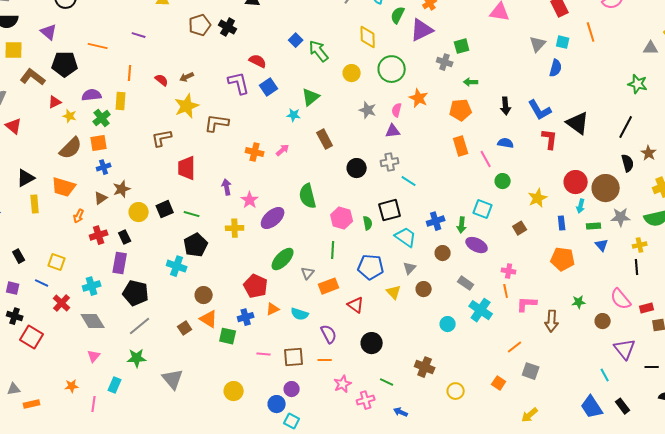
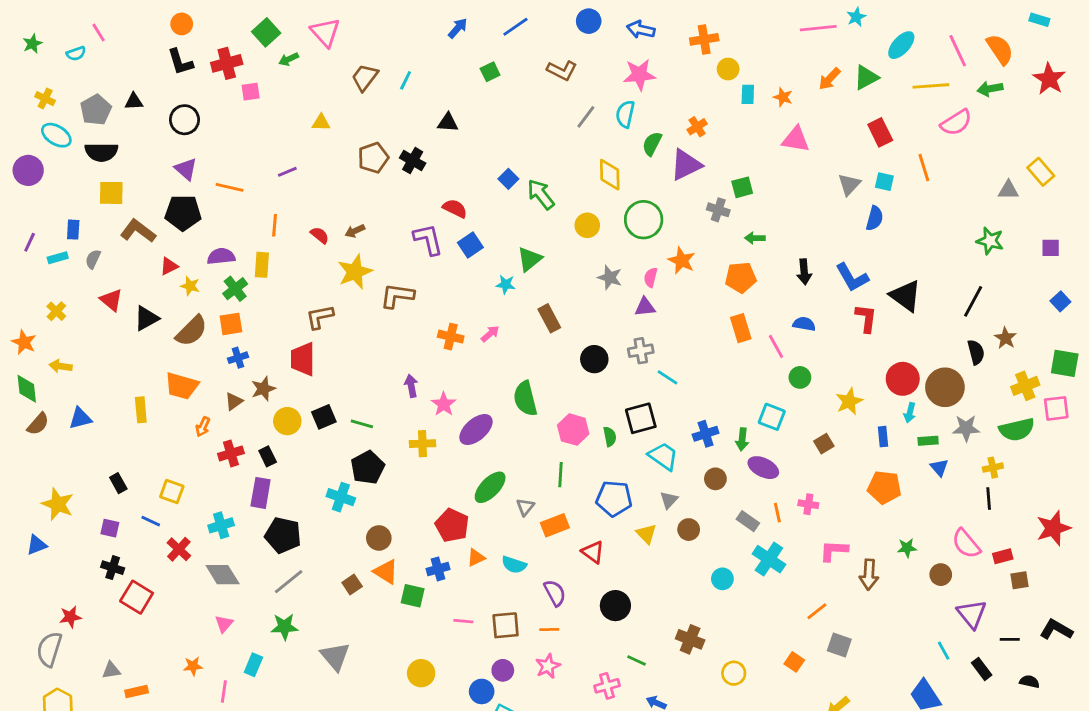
purple triangle: (49, 32) -> (186, 169), moved
purple line: (139, 35) -> (287, 172), turned -40
red trapezoid: (187, 168) -> (303, 359), moved
black triangle: (26, 178) -> (146, 318), moved
orange line: (506, 291) -> (777, 513), moved
pink star: (343, 384) -> (548, 666), moved
black rectangle: (623, 406) -> (982, 669), moved

